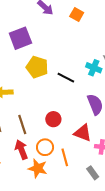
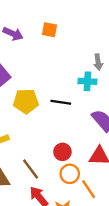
orange circle: (45, 147) -> (70, 174), moved

